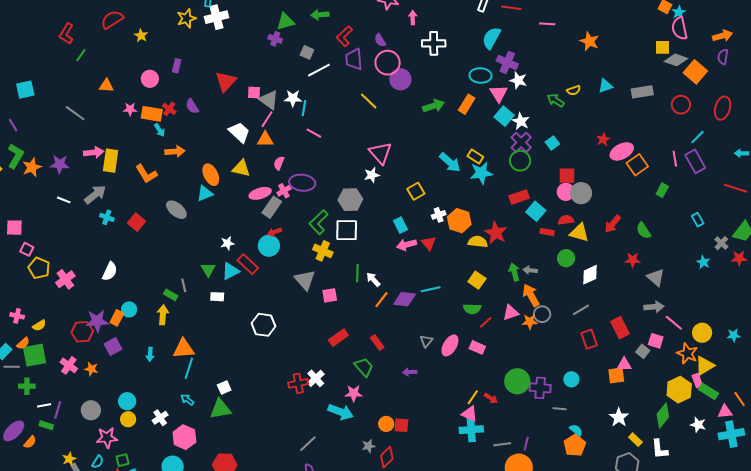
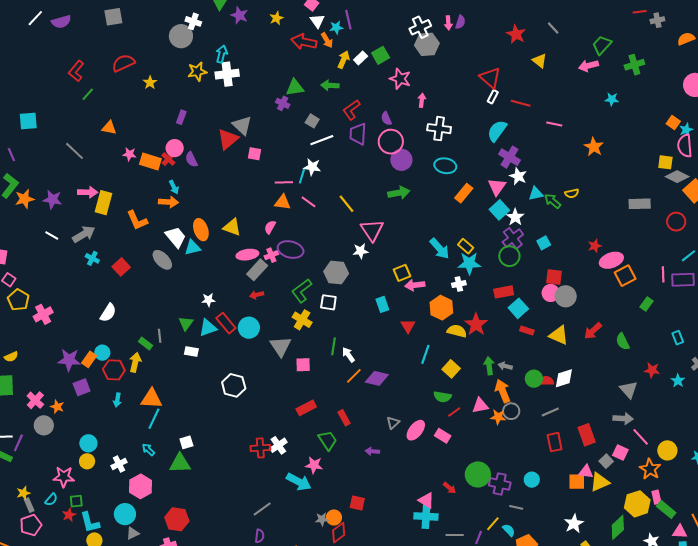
cyan ellipse: (481, 75) -> (445, 166), moved
pink circle: (150, 79) -> (175, 148), moved
cyan triangle: (605, 86) -> (536, 194), moved
white star: (293, 98) -> (312, 167), moved
gray triangle: (269, 100) -> (242, 125), moved
yellow line: (369, 101) -> (347, 204), moved
green arrow: (434, 106) -> (399, 193), moved
pink line: (267, 119) -> (284, 182), moved, turned 48
cyan arrow: (160, 130) -> (174, 187), moved
white trapezoid: (239, 132) -> (176, 237), moved
orange triangle: (265, 139) -> (283, 202), moved
purple rectangle: (695, 161) -> (683, 280), turned -70
white cross: (439, 215) -> (459, 284), moved
red semicircle: (566, 220) -> (546, 381), moved
white square: (347, 230) -> (328, 302), size x0.7
pink arrow: (407, 245) -> (415, 285), moved
cyan circle: (269, 246) -> (249, 328), moved
green circle: (566, 258) -> (534, 379), moved
red star: (633, 260) -> (652, 370), moved
white semicircle: (110, 271) -> (108, 313), moved
cyan line: (431, 289) -> (425, 354), moved, turned -66
red hexagon: (82, 332) -> (114, 370), moved
yellow triangle: (705, 366) -> (600, 482), moved
yellow line: (473, 397) -> (493, 524), moved
gray circle: (91, 410) -> (44, 425), moved
orange circle: (386, 424) -> (334, 517), moved
cyan semicircle: (576, 430) -> (509, 530), moved

